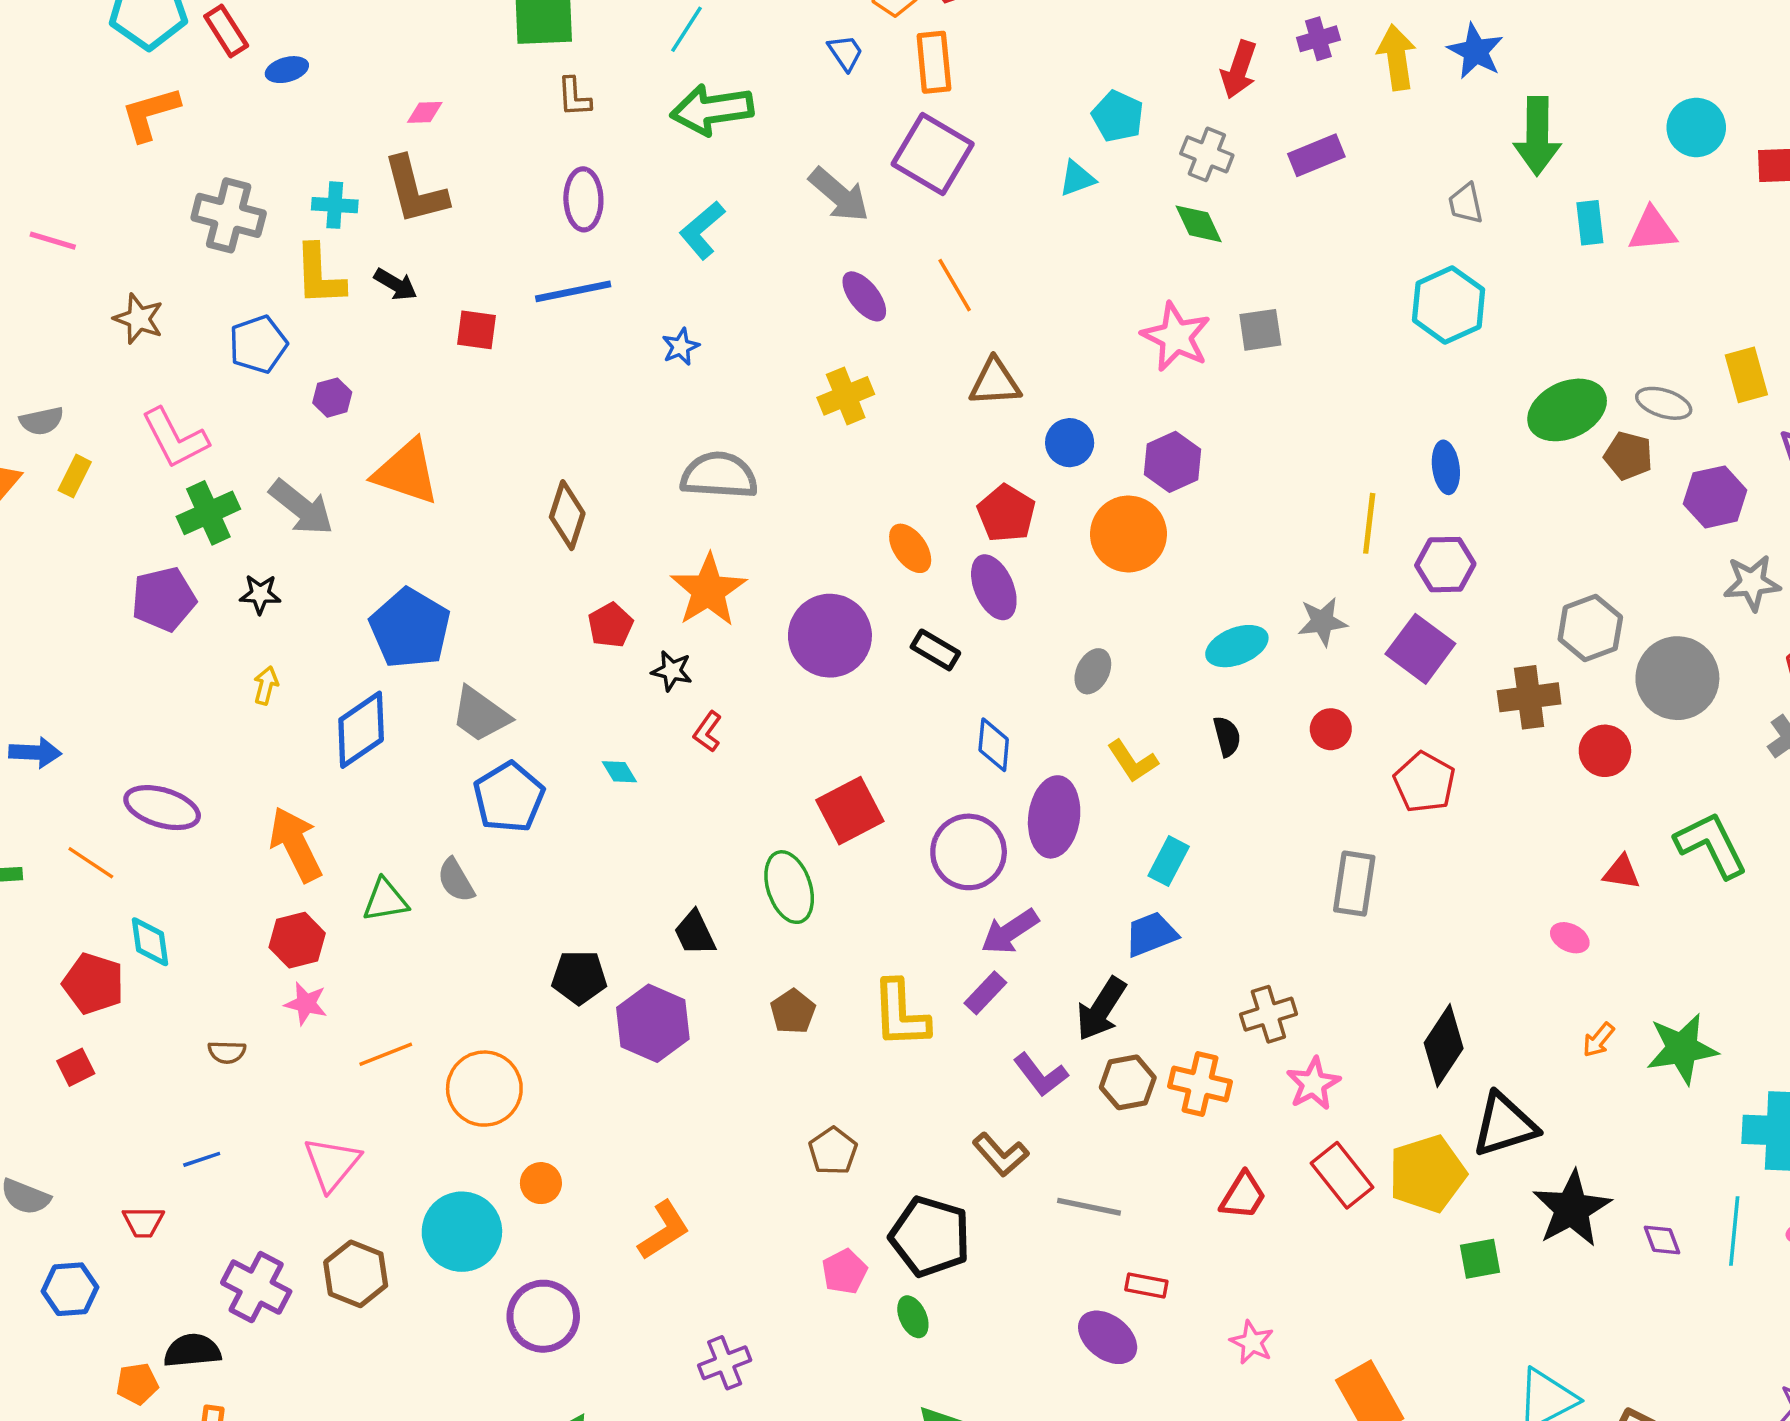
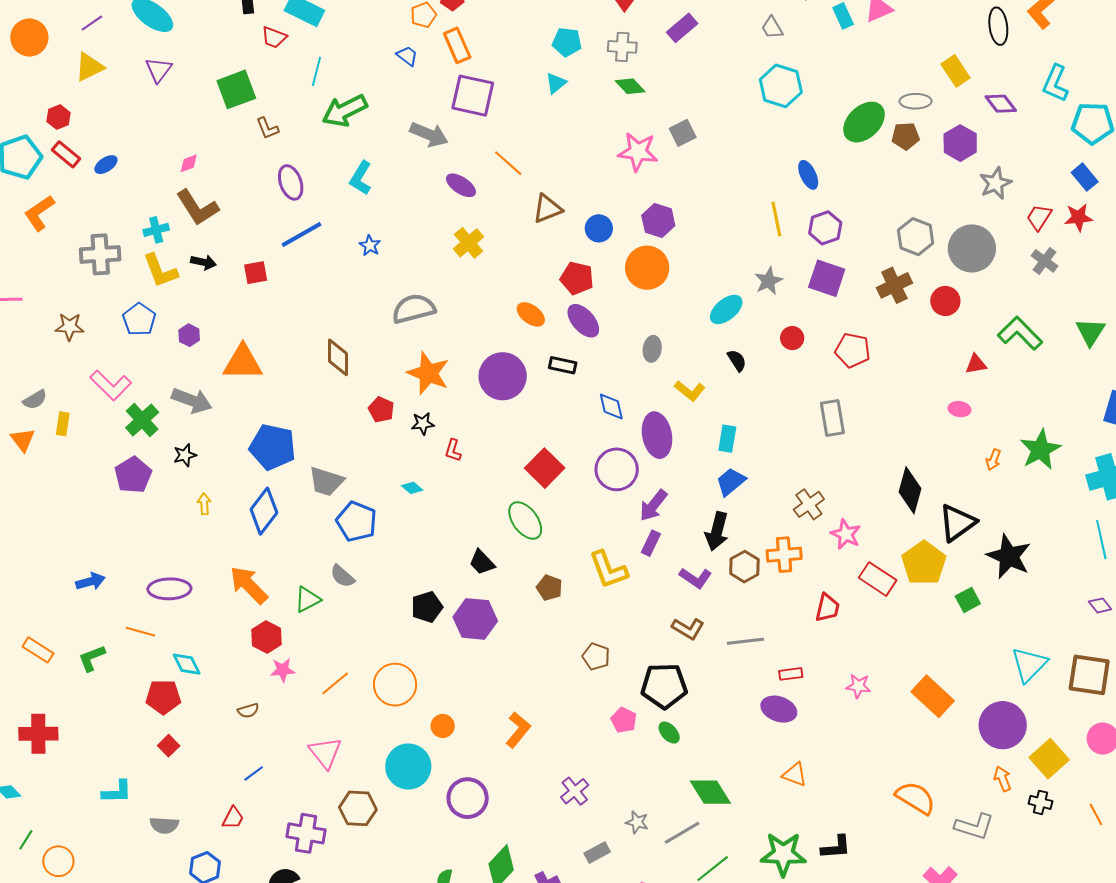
red trapezoid: (143, 1222) -> (233, 818), turned -45
purple diamond: (1662, 1240) -> (1100, 605), moved

